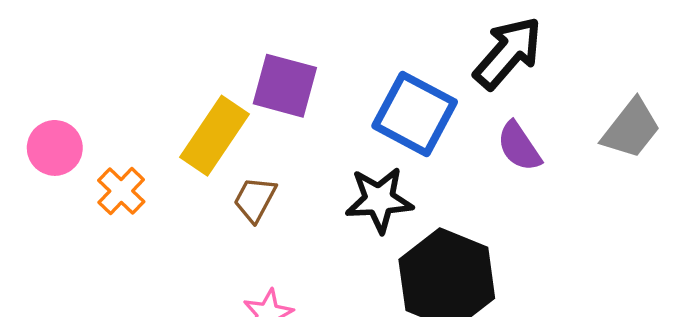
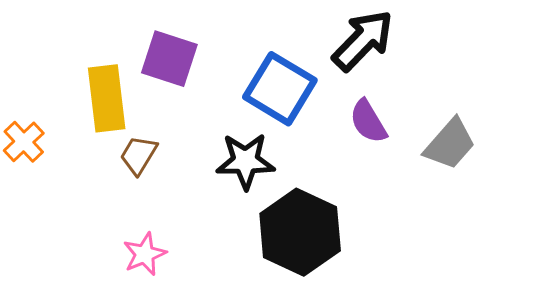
gray trapezoid: (631, 129) -> (450, 144), moved
yellow rectangle: (215, 136) -> (107, 98), turned -44

